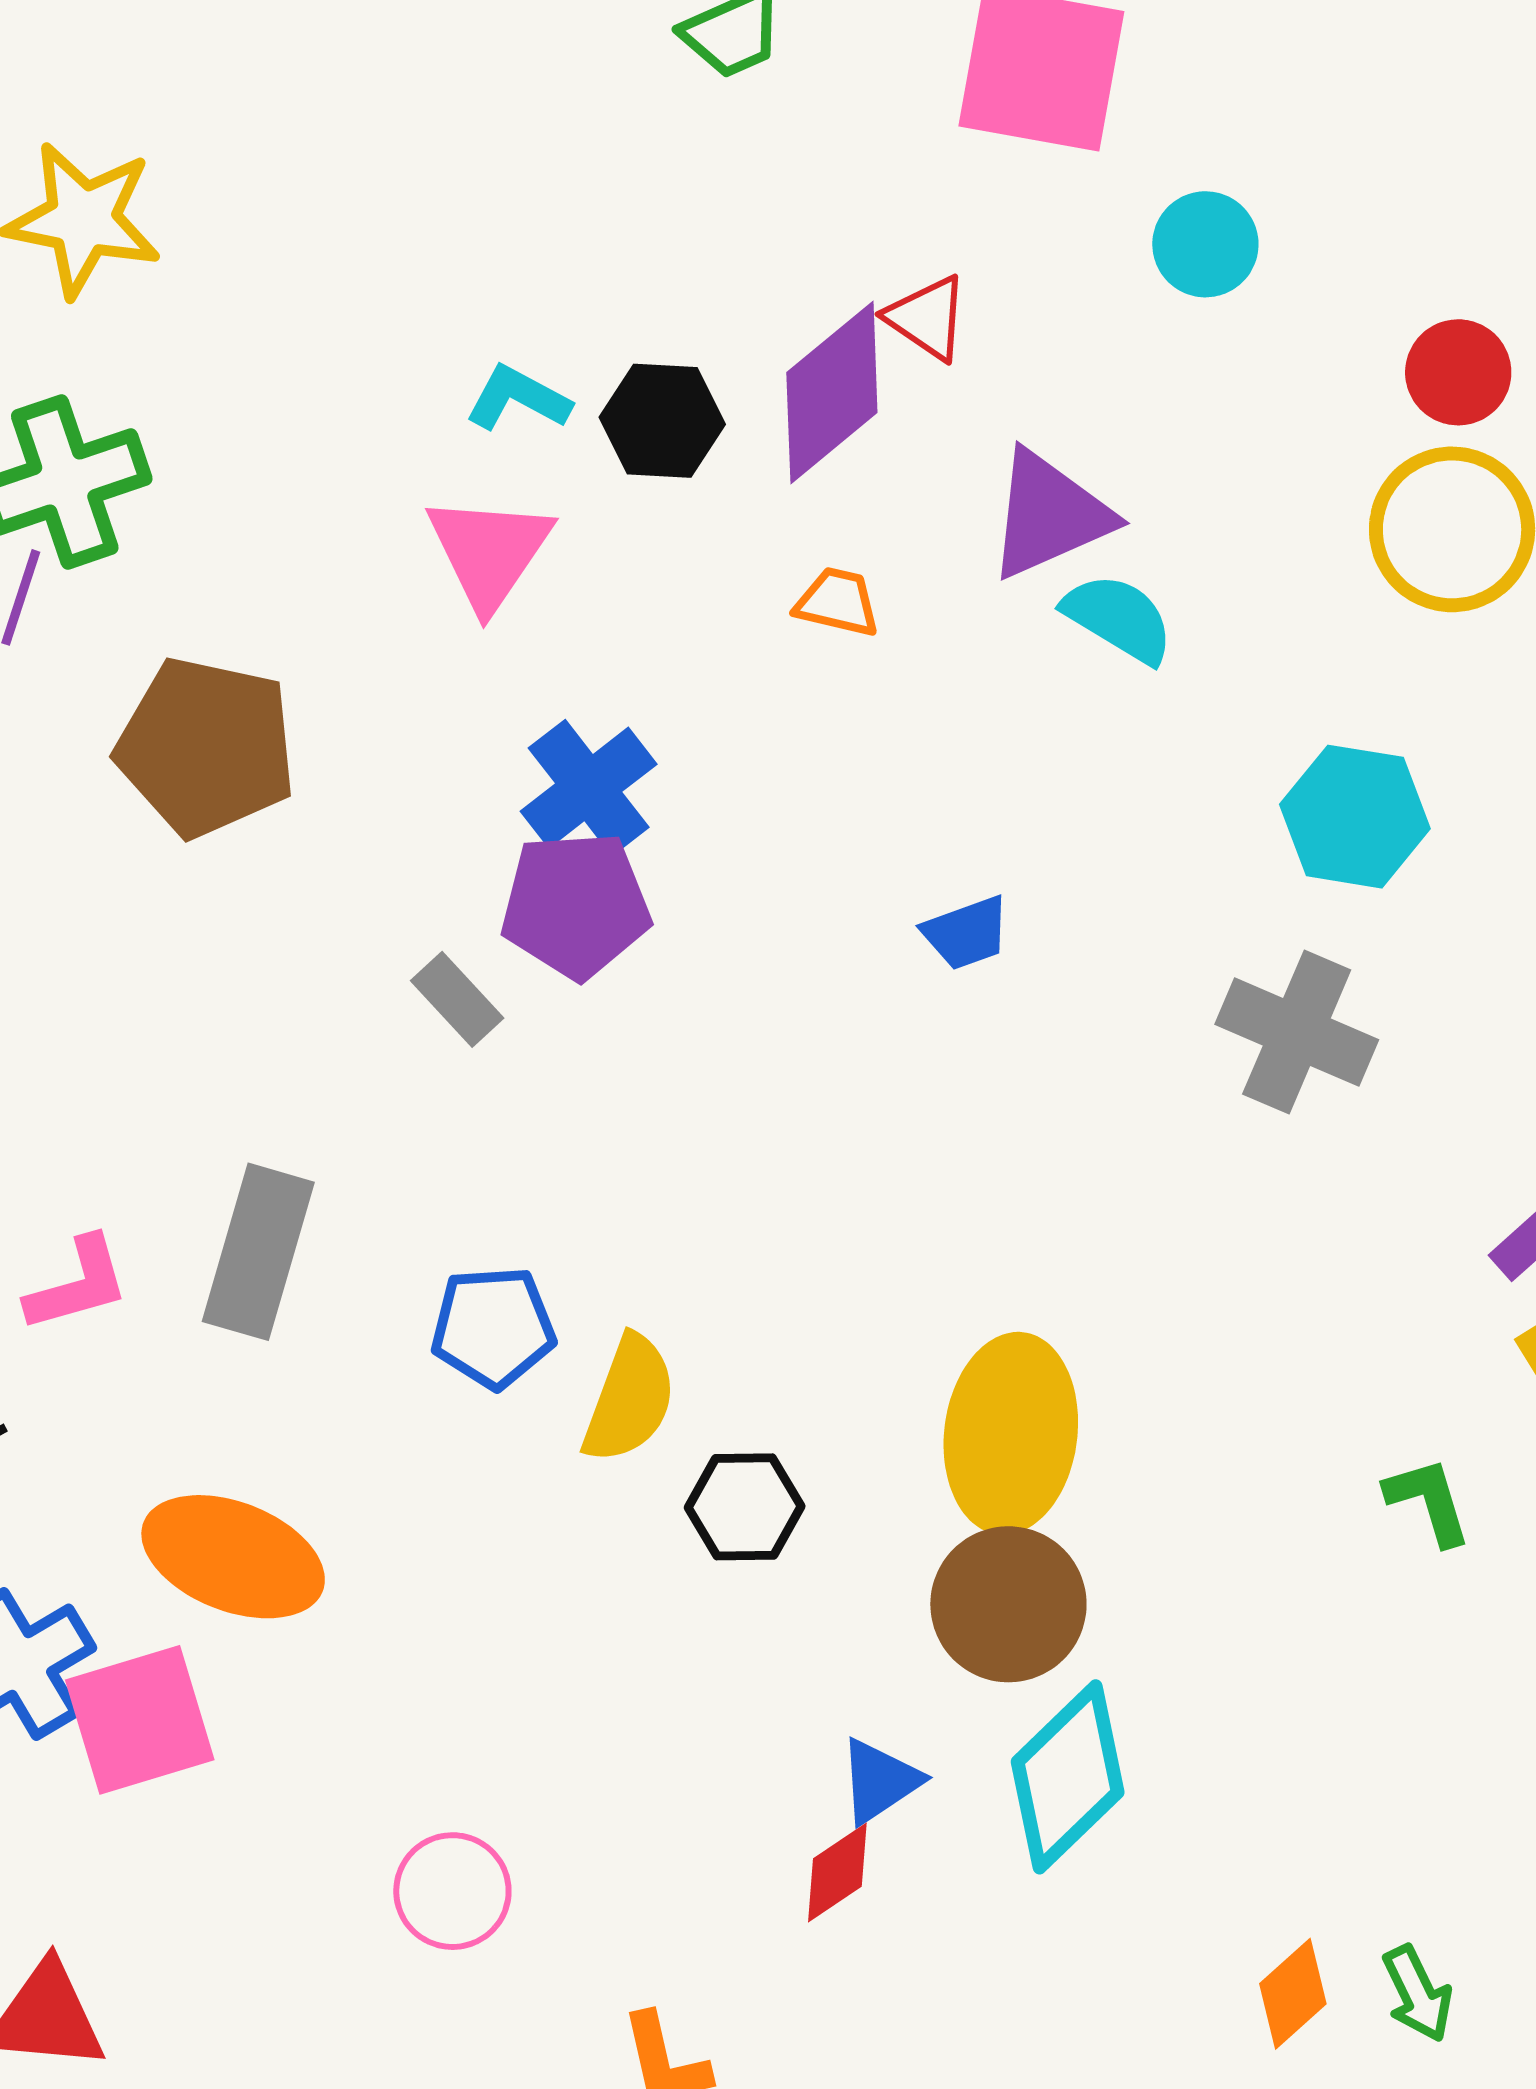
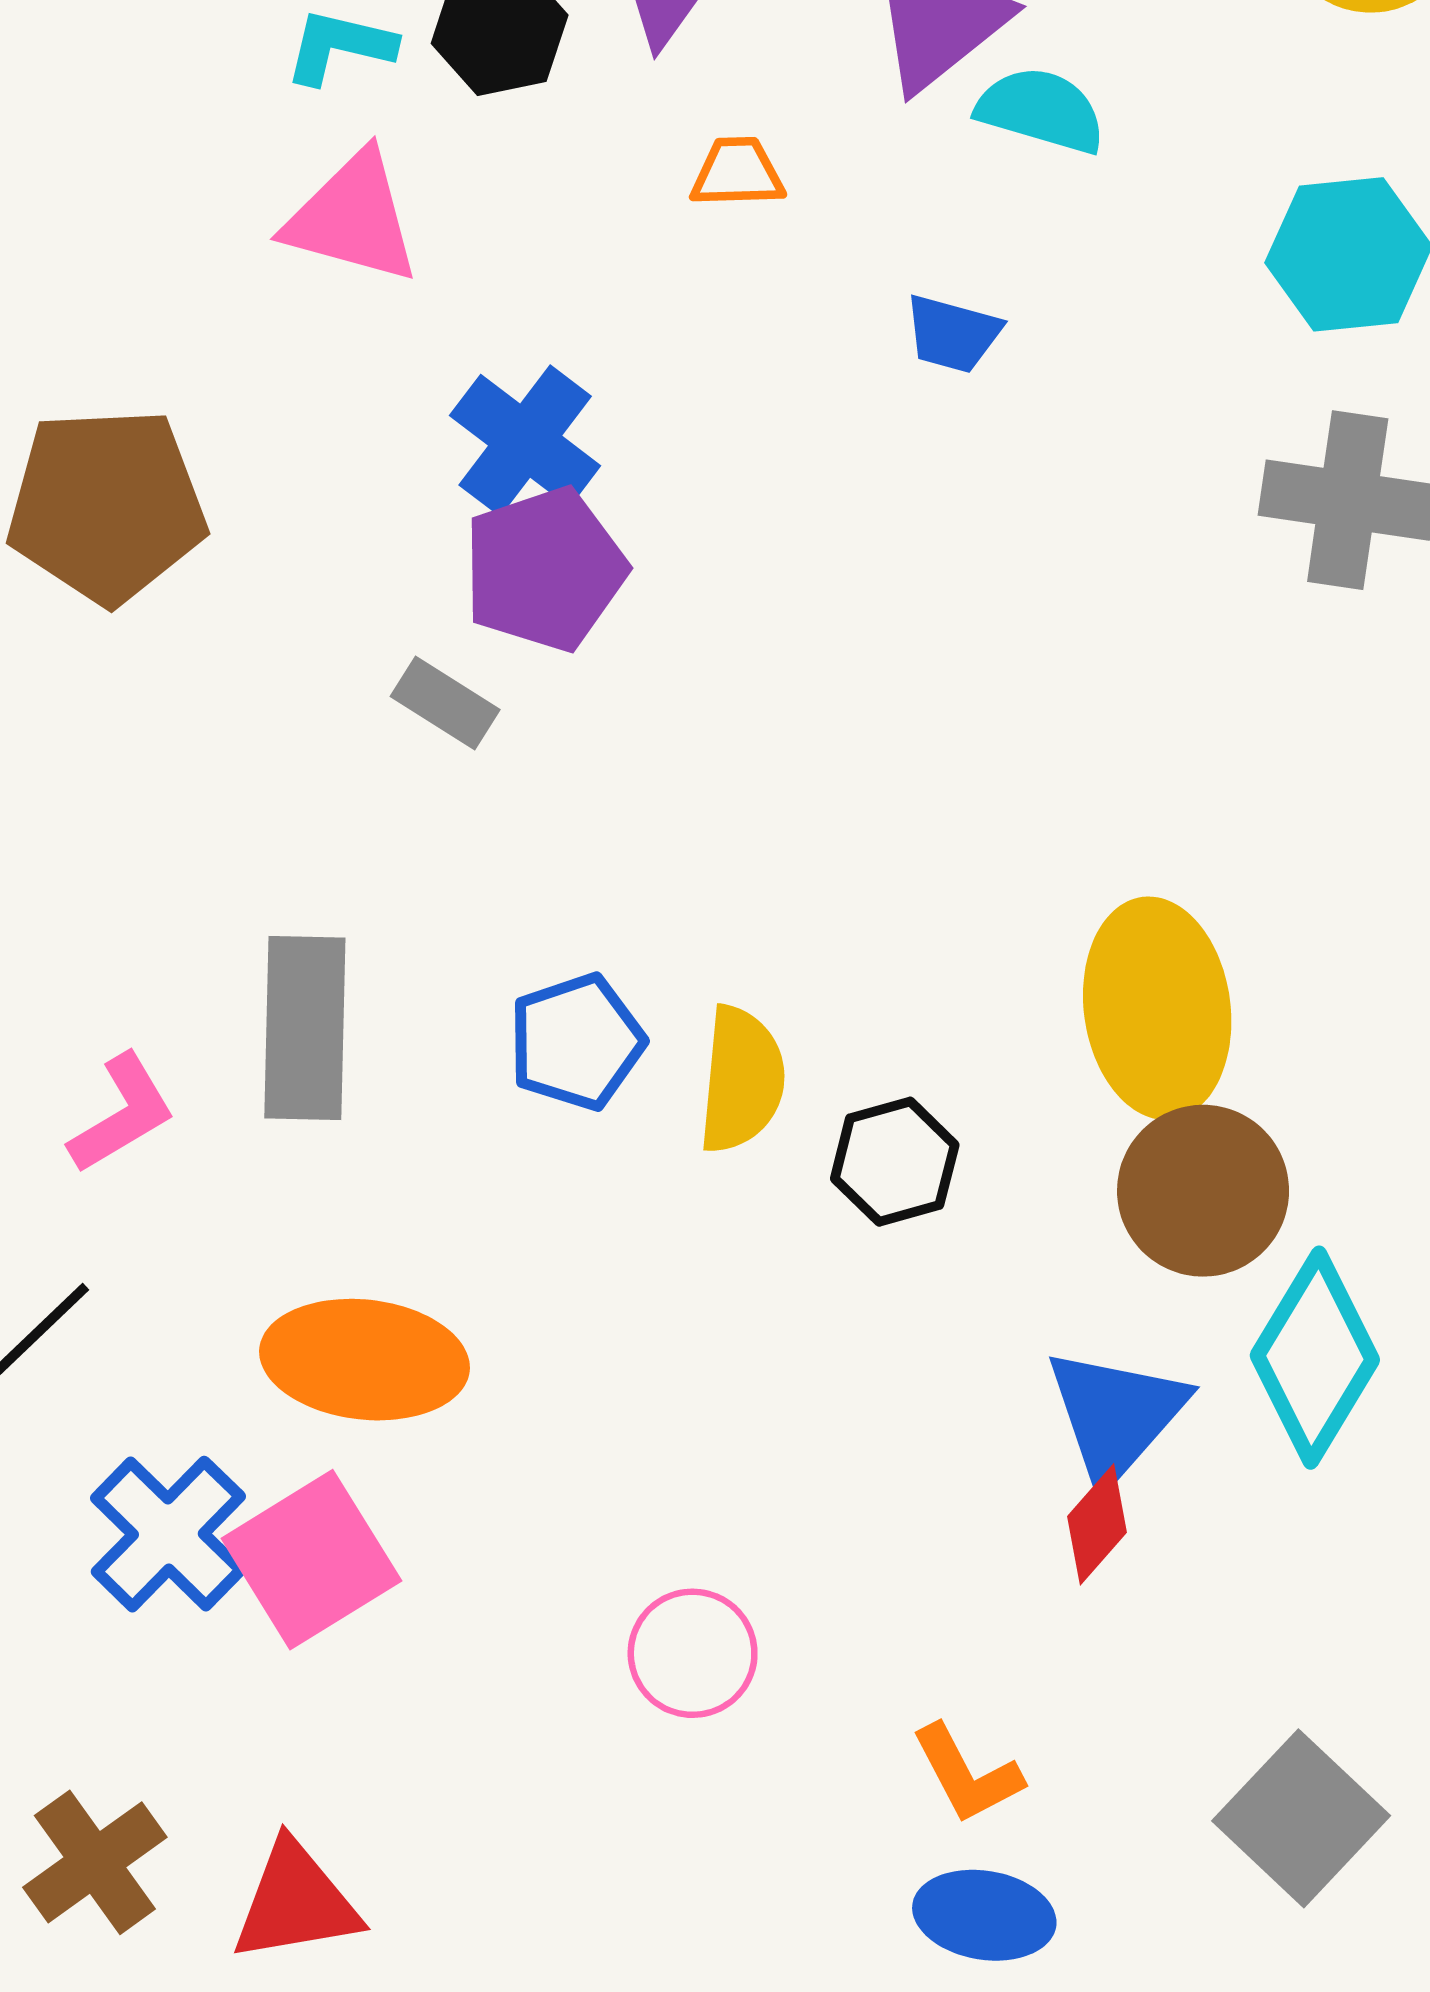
pink triangle: (489, 552) -> (352, 218), turned -34
blue trapezoid: (966, 933) -> (953, 334), moved, turned 50
blue triangle: (880, 1781) -> (1116, 1415), size x1.5

